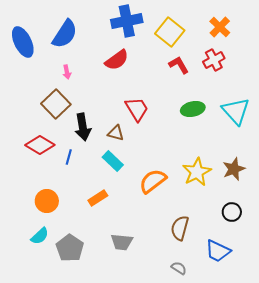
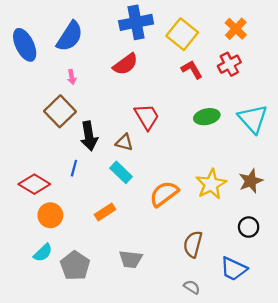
red diamond: (40, 145) -> (34, 184), moved

